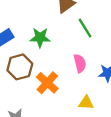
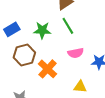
green line: (85, 28) -> (68, 26), moved
pink semicircle: (80, 63) -> (76, 53), turned 91

